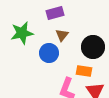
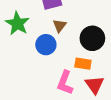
green star: (22, 33) -> (17, 24), turned -30

